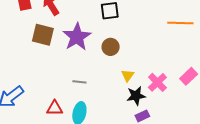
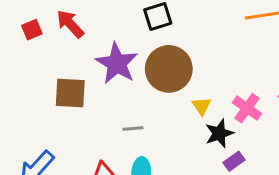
brown square: (43, 35) -> (70, 93), moved
brown circle: (111, 47) -> (169, 69), size x1.8

